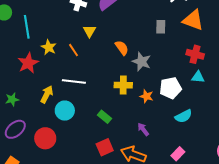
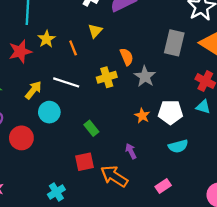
gray rectangle: (161, 27) -> (174, 43), size x1.6
yellow cross: (123, 85) -> (107, 77), moved, turned -30

